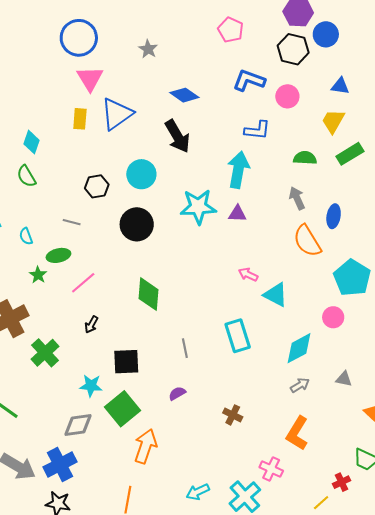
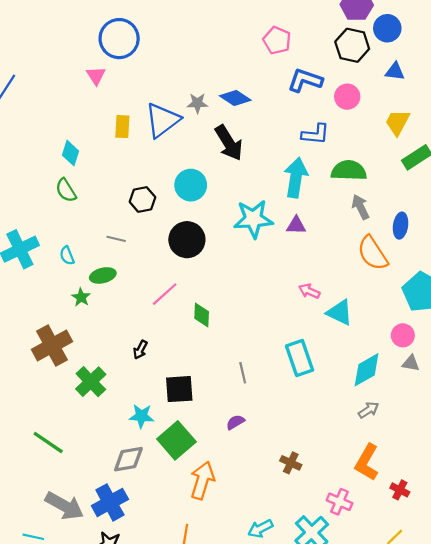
pink pentagon: (231, 30) -> (277, 40), moved
gray star: (148, 49) -> (197, 103), moved, turned -30
pink triangle: (90, 79) -> (96, 76), moved, size x0.7
blue triangle: (340, 86) -> (395, 71), moved
green semicircle: (305, 158) -> (349, 171), moved, size x1.4
pink line: (83, 283) -> (165, 294), moved
green diamond: (149, 294) -> (202, 315), size x0.7
gray triangle: (344, 379) -> (411, 363), moved
brown cross: (233, 415) -> (291, 463), moved
red cross: (342, 482) -> (400, 490), moved, turned -36

